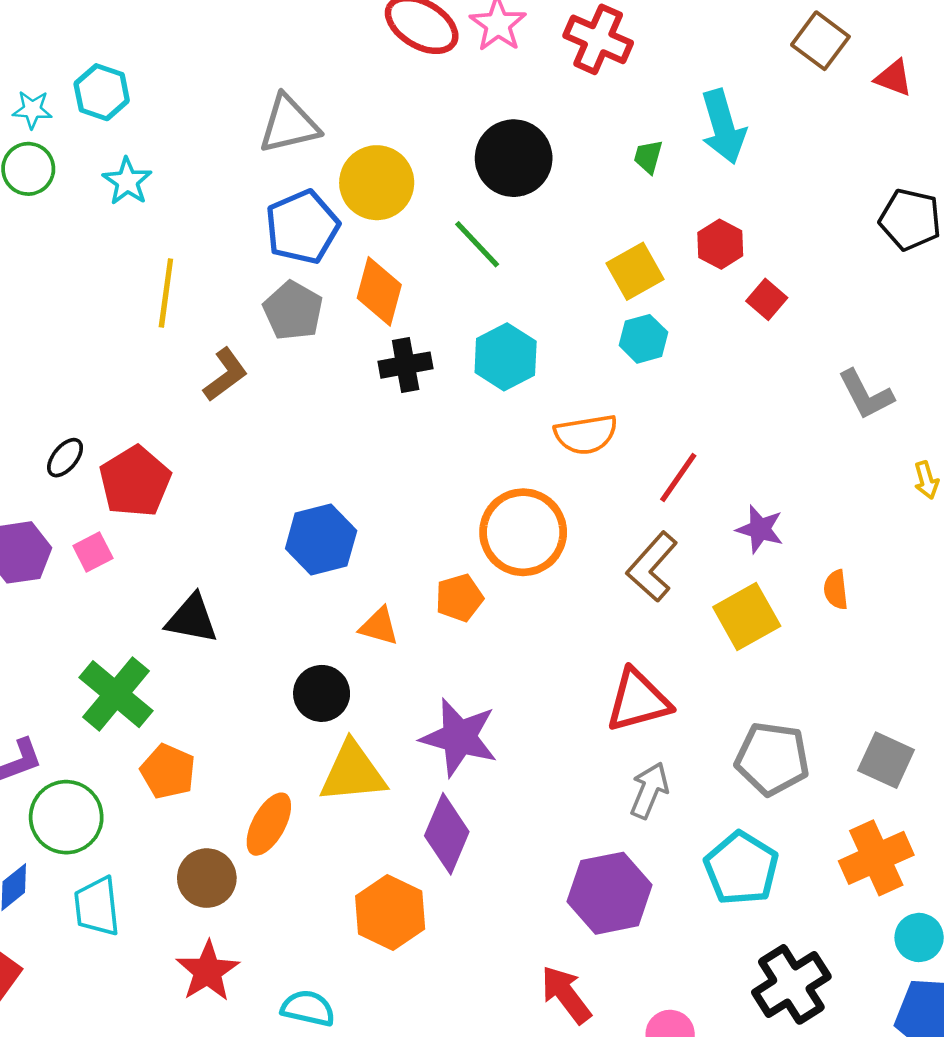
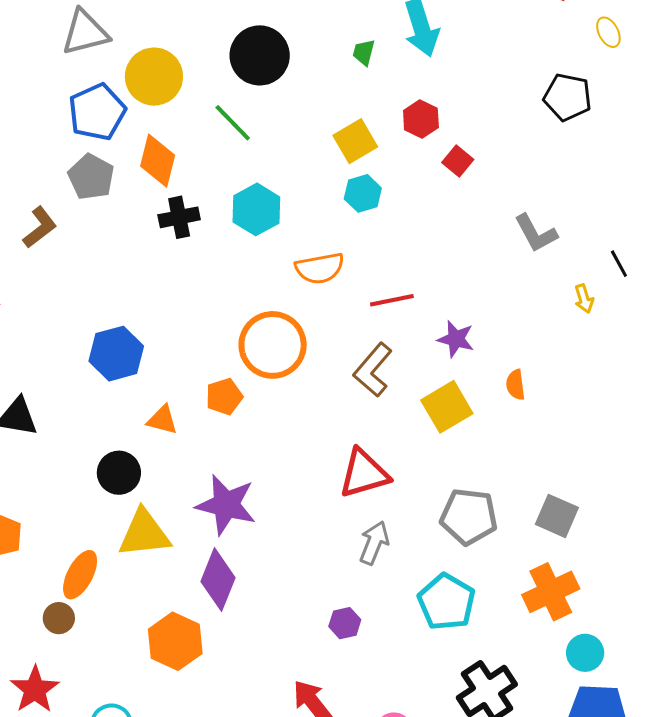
red line: (678, 477) -> (392, 300), turned 45
brown circle: (207, 878) -> (59, 618), moved, size x0.7
purple hexagon: (610, 893) -> (345, 623), size x0.5

